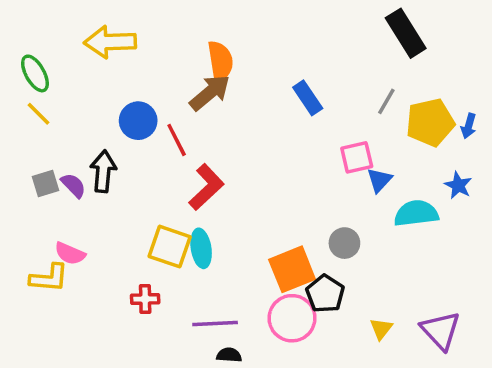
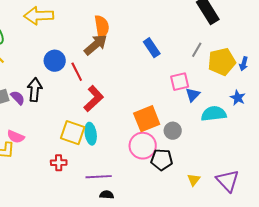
orange square: (292, 269) -> (147, 119), moved
black pentagon: (325, 294) -> (162, 160), turned -30
pink circle: (292, 318) -> (143, 146), moved

